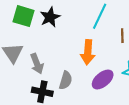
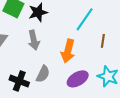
gray arrow: (37, 64) -> (34, 40), moved

